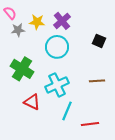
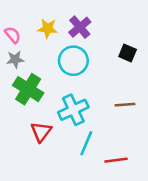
pink semicircle: (10, 13) -> (13, 35), moved
gray star: (18, 30) -> (15, 59), moved
red triangle: (32, 102) -> (41, 132), turned 42

